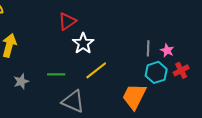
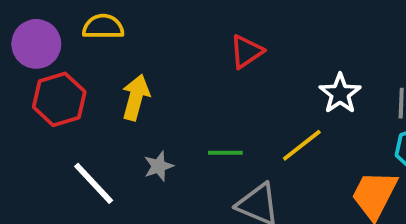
white star: (83, 43) -> (340, 94), moved

